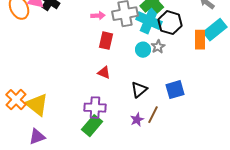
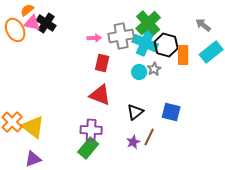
orange rectangle: (200, 40) -> (183, 55), moved
red triangle: (104, 73) -> (100, 95), size x1.6
blue square: (175, 90) -> (171, 112), turned 30

